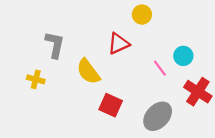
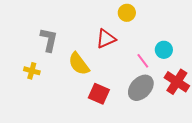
gray ellipse: (158, 116) -> (141, 88), moved

